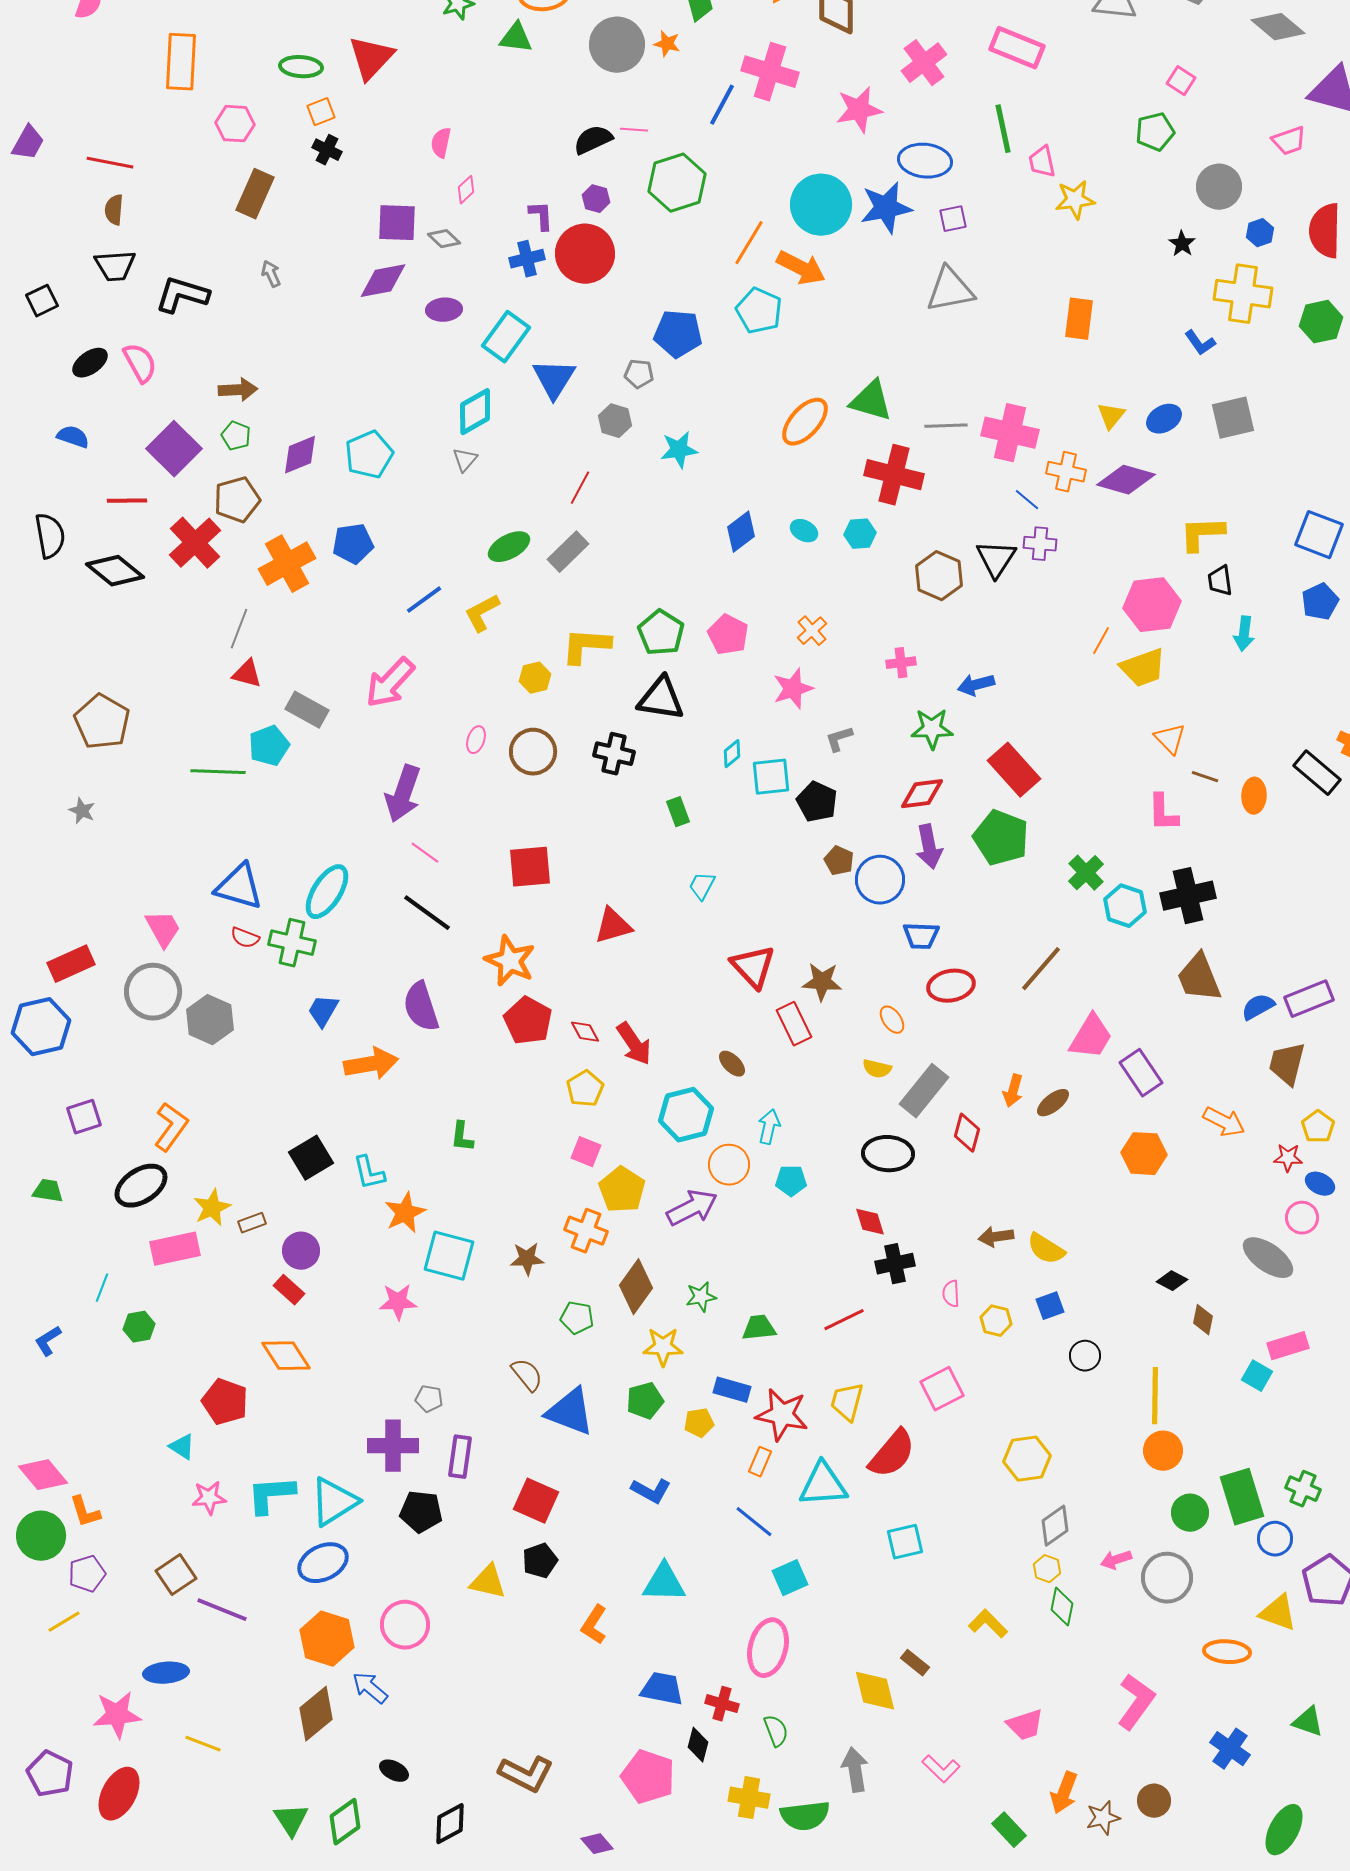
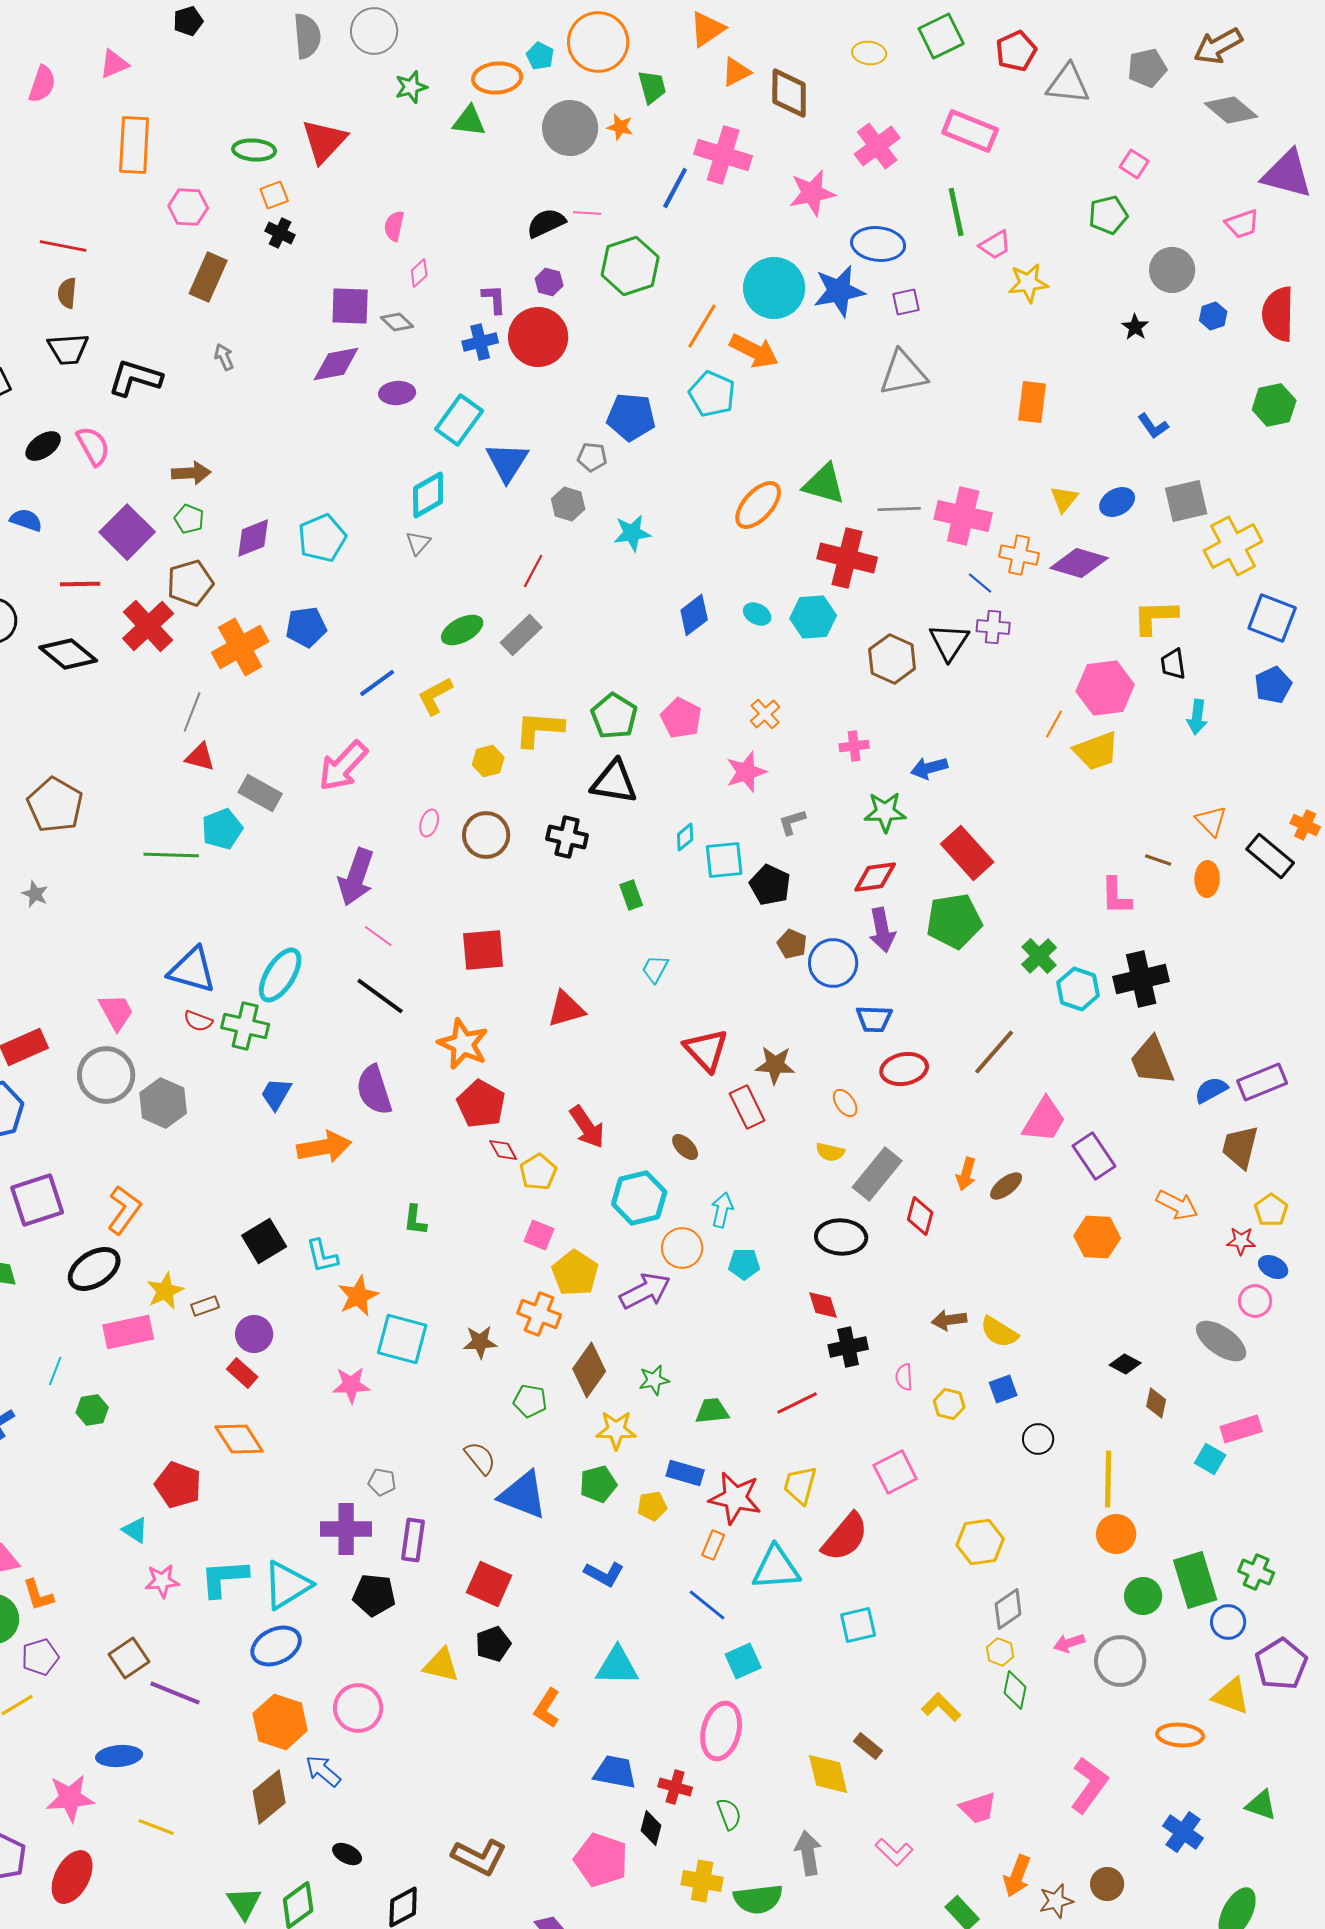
pink trapezoid: (1042, 162) -> (995, 245), turned -108
yellow cross: (1243, 294) -> (1233, 546), moved, turned -36
cyan hexagon: (860, 534) -> (813, 617), size x1.4
orange triangle: (1170, 739) -> (1211, 821), moved
green pentagon: (1001, 838) -> (954, 921), turned -30
red diamond: (585, 1032) -> (503, 1150), moved
purple square: (84, 1117) -> (37, 1200), size x1.5

